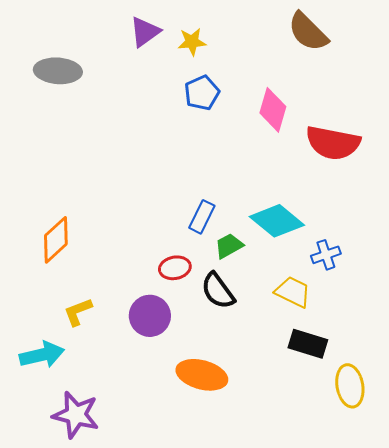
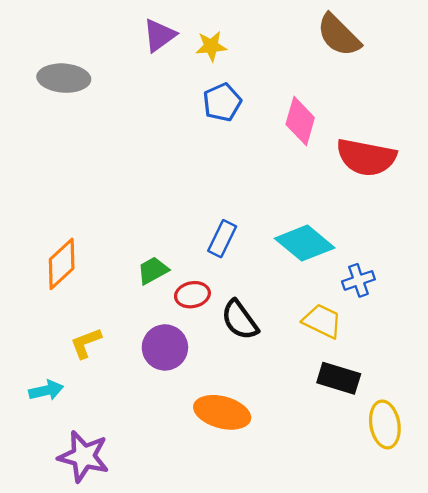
green trapezoid: (229, 246) -> (153, 271), moved
cyan arrow: (42, 355) -> (46, 390), size x0.7

